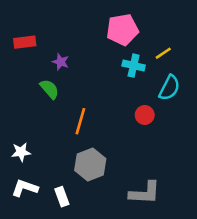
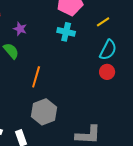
cyan cross: (134, 66) -> (66, 32), moved
red circle: (145, 115) -> (107, 72), moved

